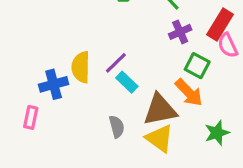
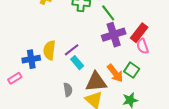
purple cross: (180, 32) -> (114, 35), size x1.6
green square: (197, 66) -> (132, 70), moved
pink rectangle: (31, 117) -> (15, 78), turned 40

